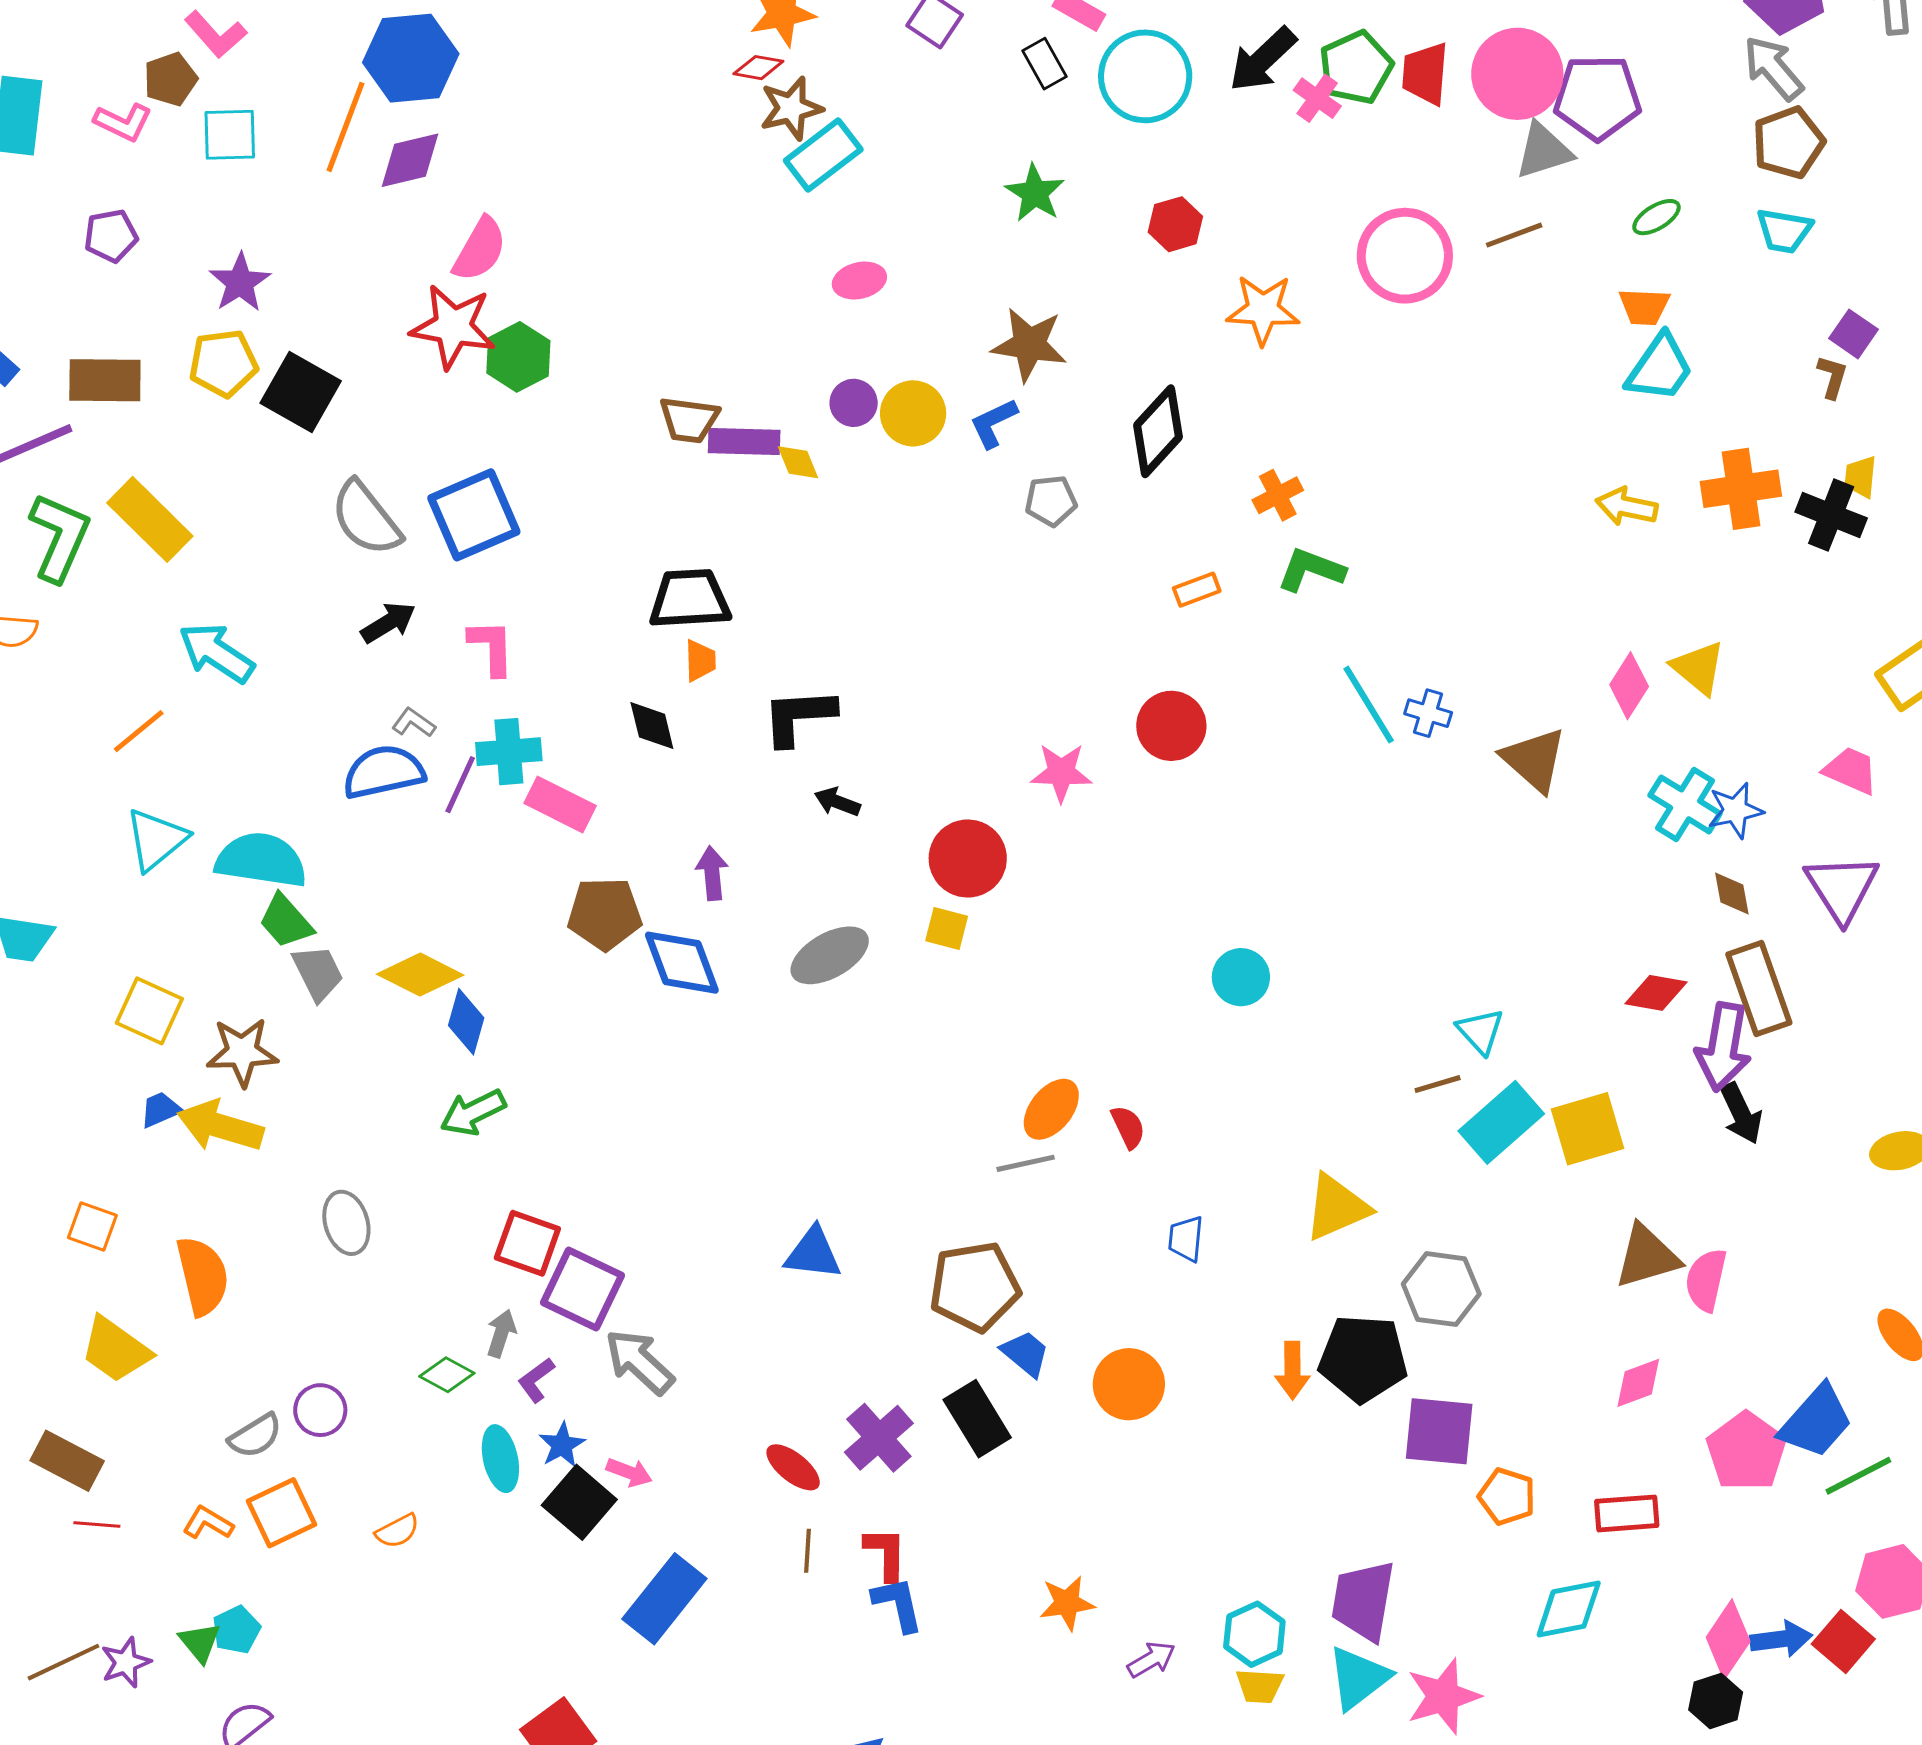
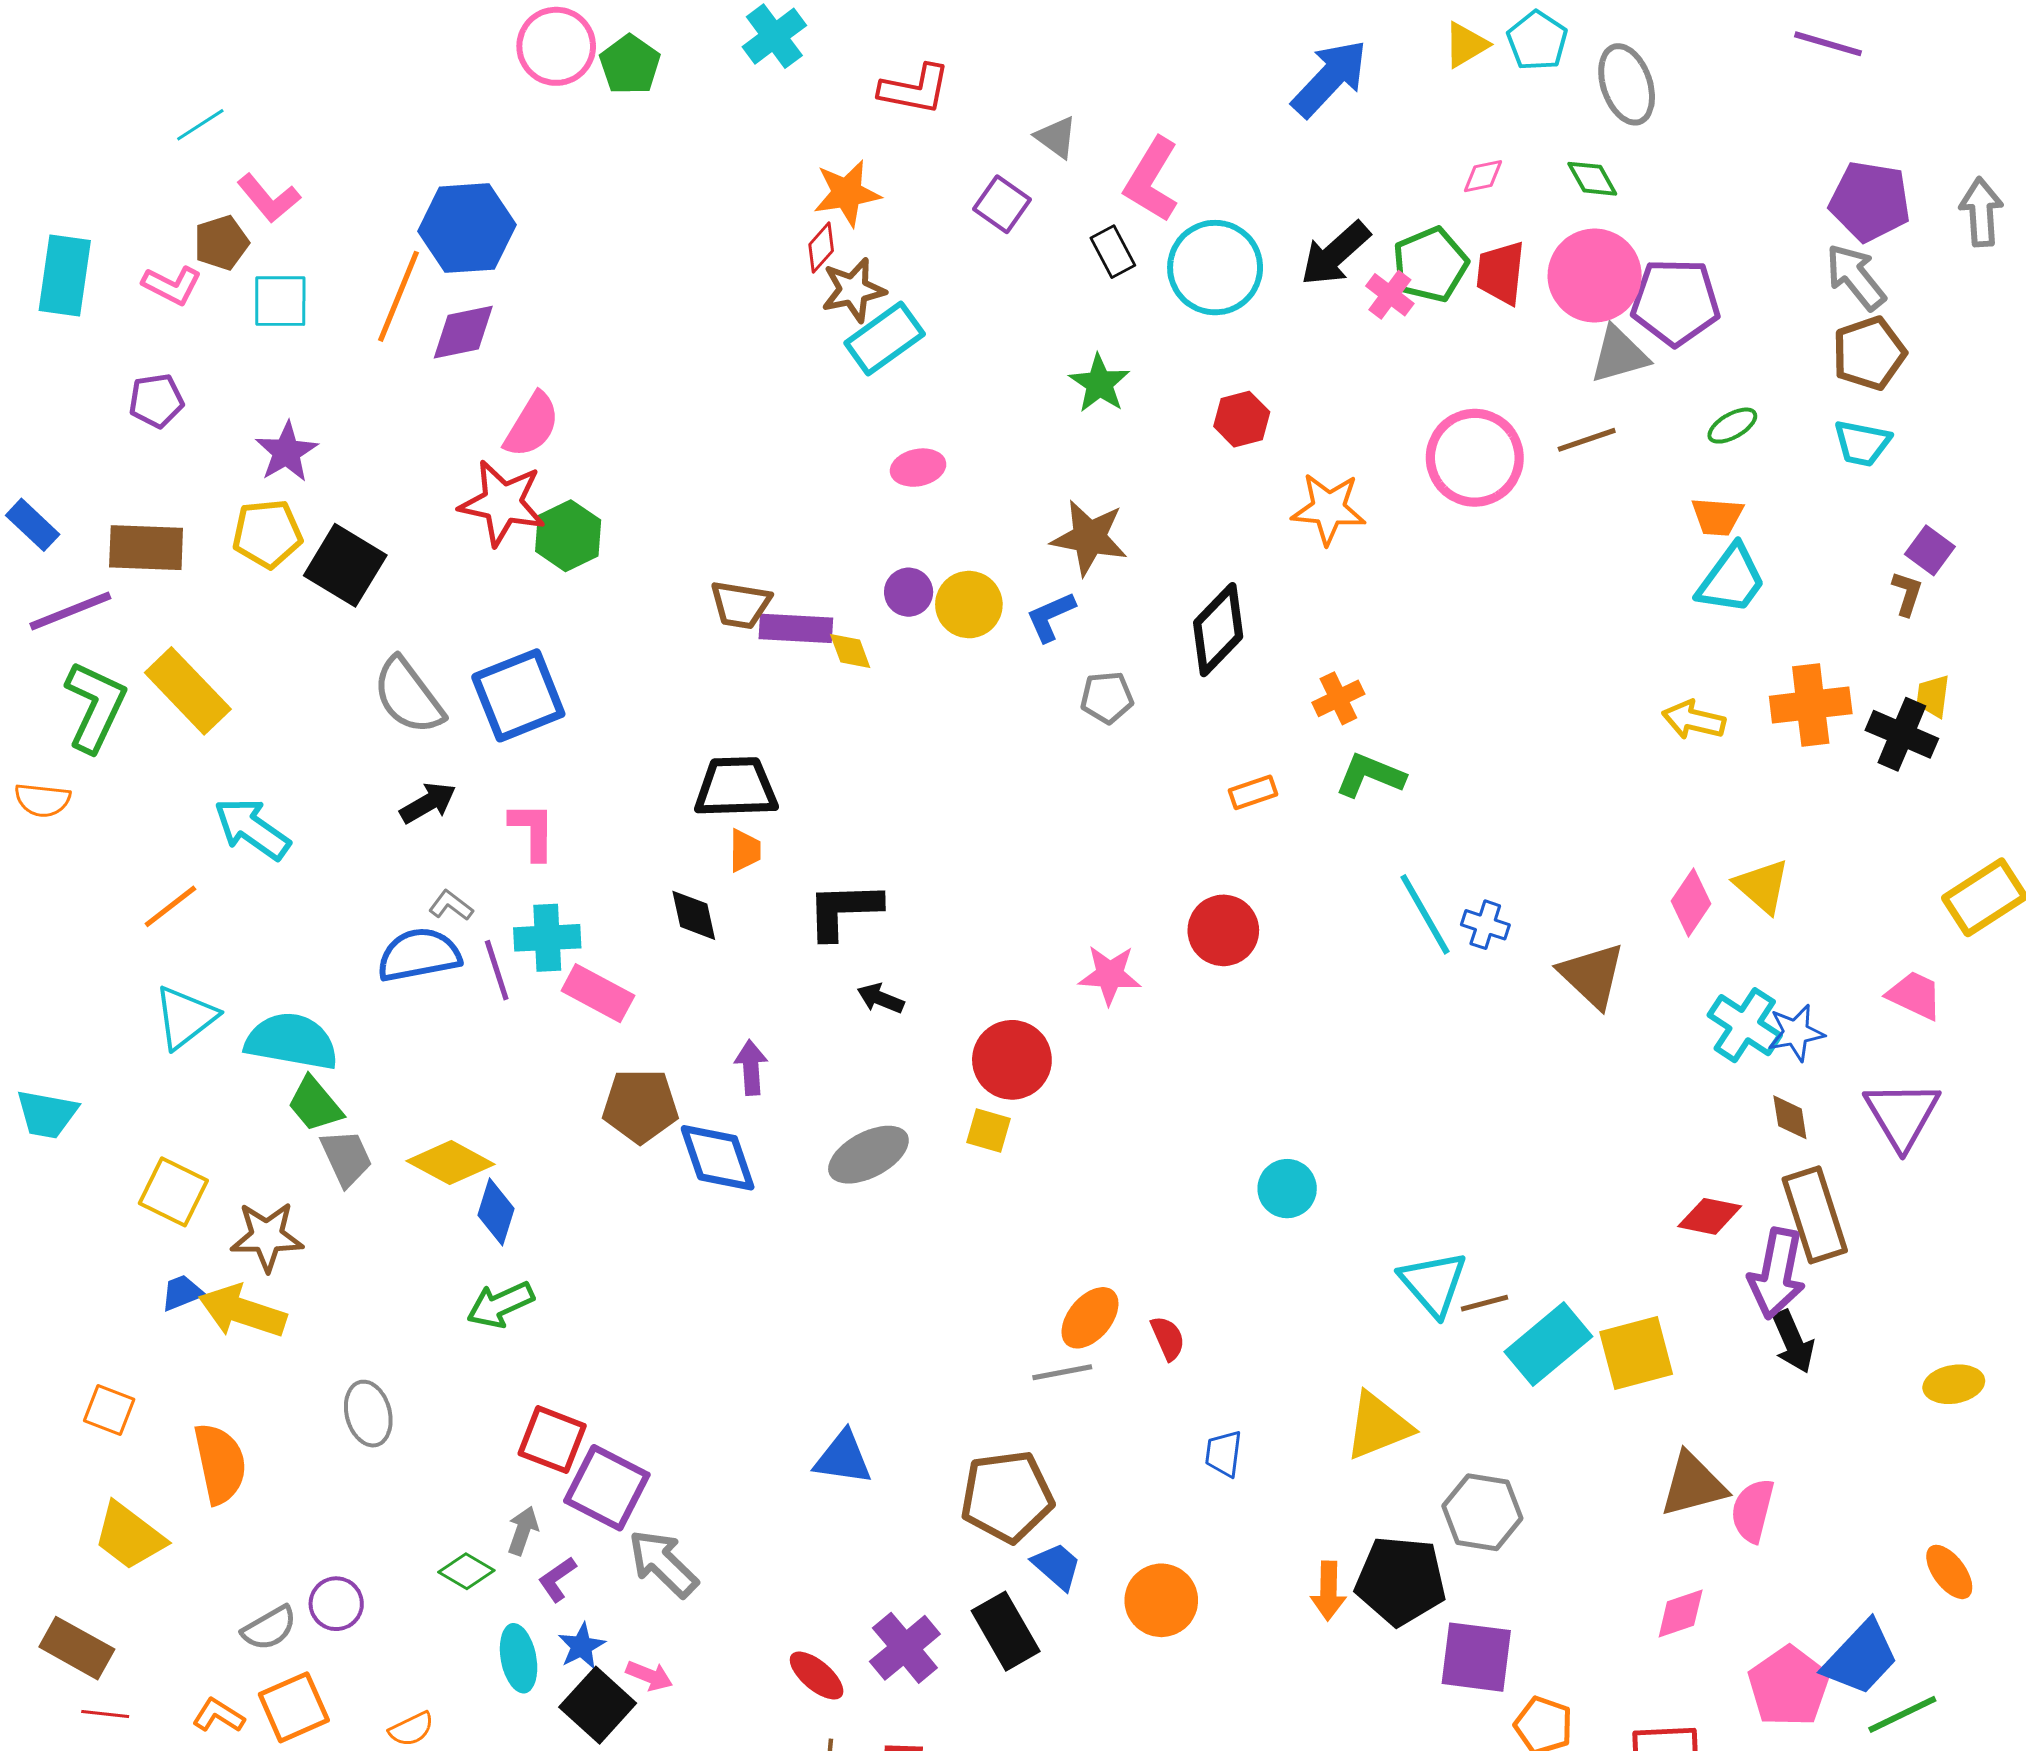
red diamond: (758, 68) -> (821, 248), turned -60
purple line: (460, 785) -> (497, 970), turned -44
cyan triangle: (1480, 1031) -> (1433, 1283), moved, size x1.4

